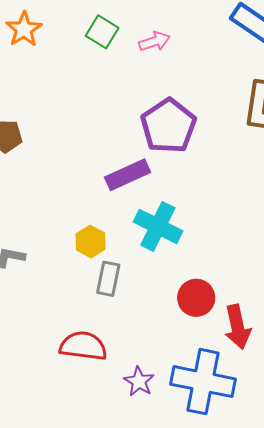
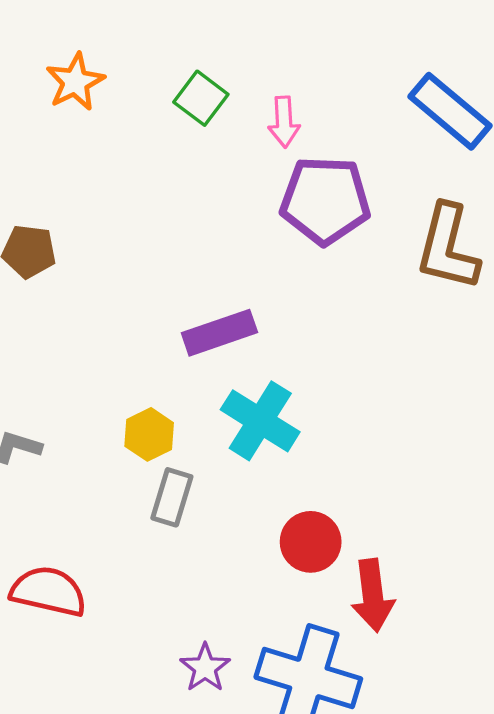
pink arrow: (155, 41) -> (284, 122), turned 100
purple pentagon: (168, 126) -> (325, 200), moved, turned 30
red semicircle: (83, 346) -> (48, 591), moved

